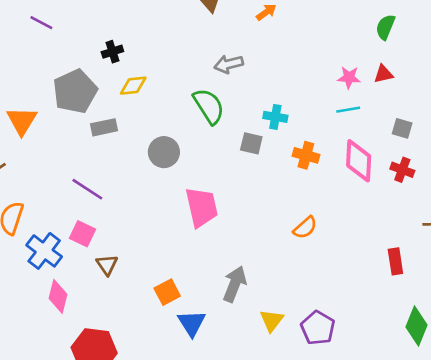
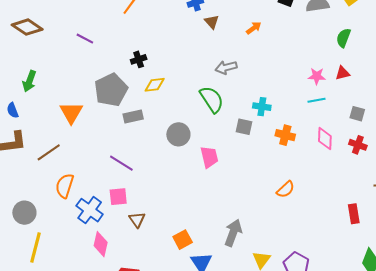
pink diamond: (359, 161) -> (325, 139), size x0.7
pink trapezoid: (201, 207) -> (209, 157), moved, size x0.7
pink square: (82, 234) -> (118, 197), turned -30

